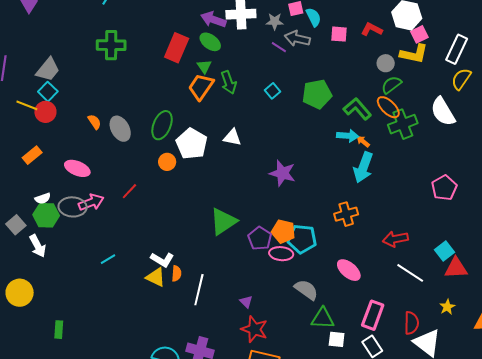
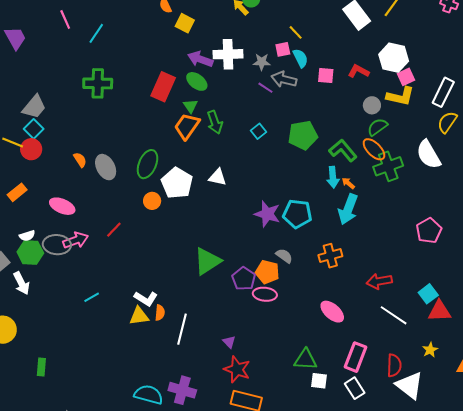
cyan arrow: (348, 136) -> (333, 177), turned 80
cyan pentagon: (302, 239) -> (297, 214), moved
yellow triangle: (156, 277) -> (139, 316), turned -35
gray semicircle: (306, 290) -> (284, 256), moved, size x0.7

